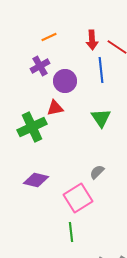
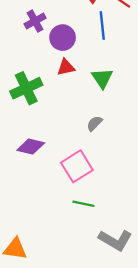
red triangle: (55, 108) -> (66, 67), moved
gray semicircle: (97, 172) -> (94, 123), moved
green line: (71, 232) -> (83, 204), moved, turned -72

